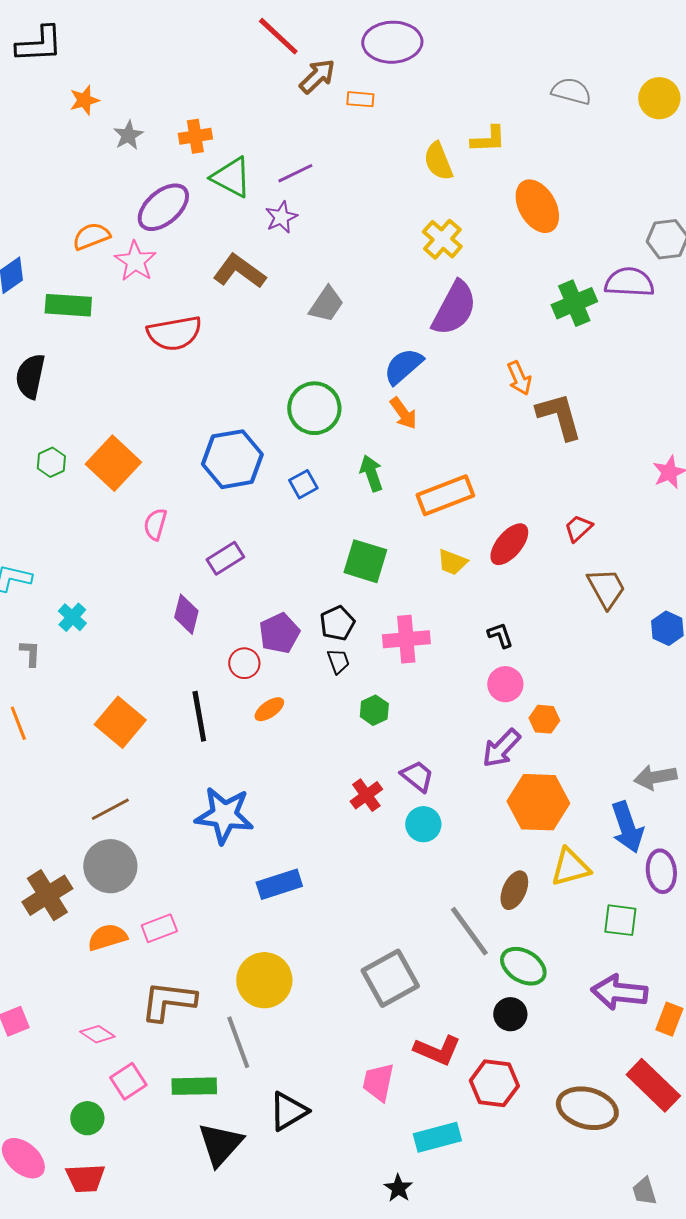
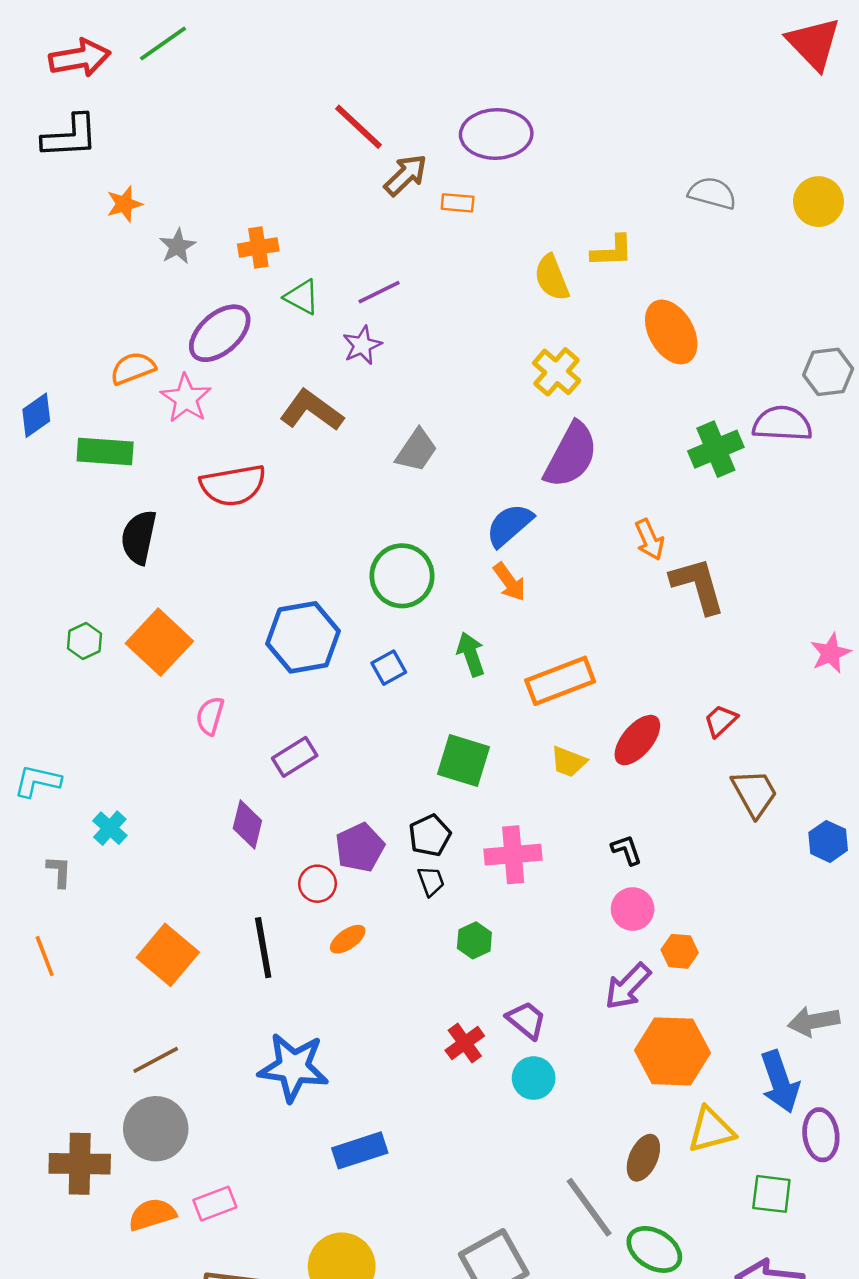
green triangle: (231, 177) -> (302, 297), size x0.7
black semicircle: (30, 376) -> (139, 537), moved
brown cross: (47, 895) -> (80, 1164), turned 33

